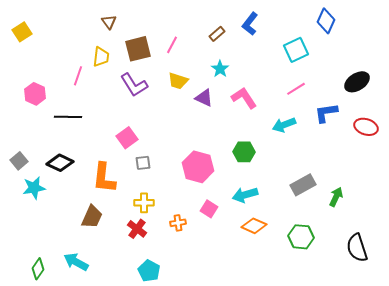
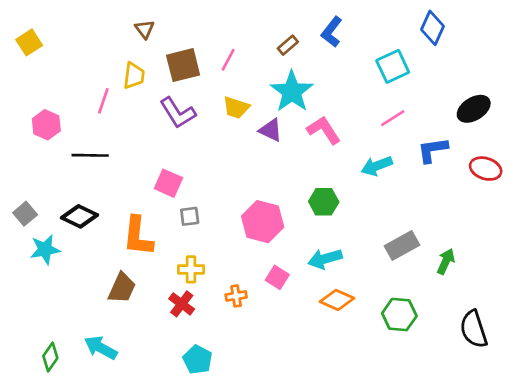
cyan star: (220, 69) -> (292, 92), size x1.8
pink square: (127, 138) -> (168, 183), turned -30

